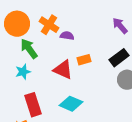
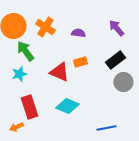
purple semicircle: (67, 36) -> (78, 33), moved

